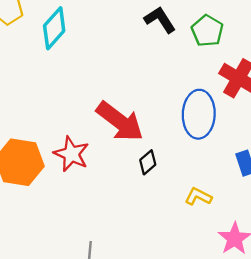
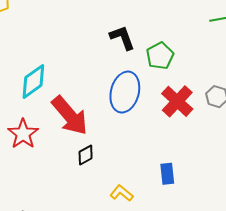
cyan diamond: (54, 28) -> (33, 81), moved
blue ellipse: (199, 114) -> (125, 92), moved

